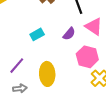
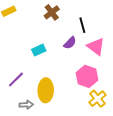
purple semicircle: (69, 34) -> (70, 43), moved
gray arrow: (20, 88) -> (26, 105), moved

